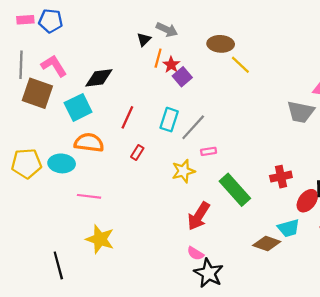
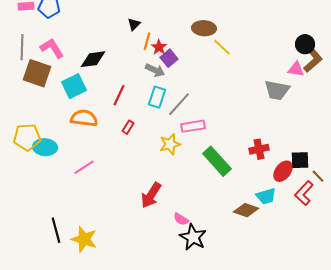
gray arrow: (167, 30) -> (155, 70), moved
pink rectangle: (209, 151) -> (193, 126), size x1.6
cyan ellipse: (62, 163) -> (45, 147), moved
pink line: (89, 196) -> (84, 167), turned -40
red arrow: (199, 216) -> (151, 195), moved
yellow star: (100, 239) -> (84, 239), moved

